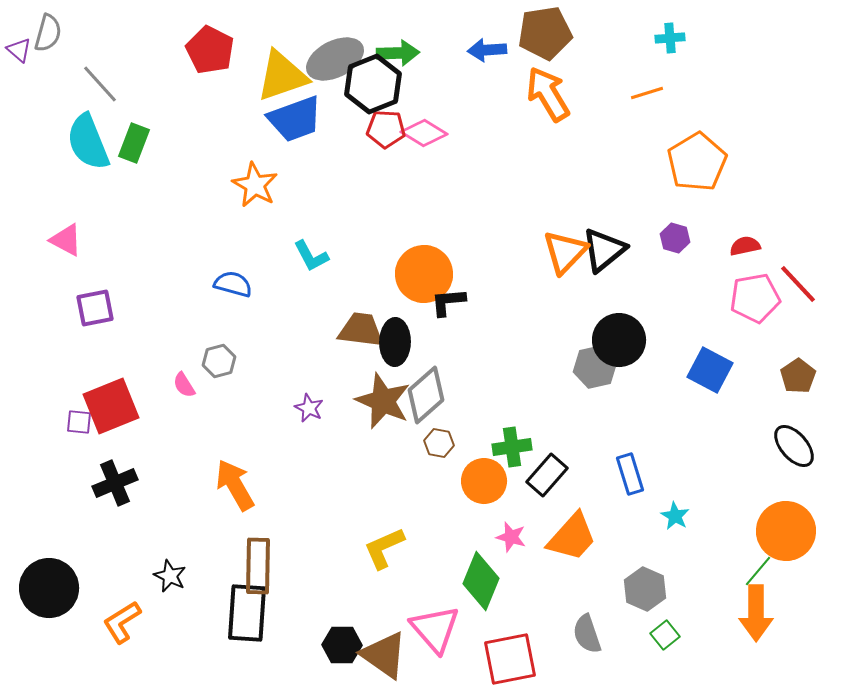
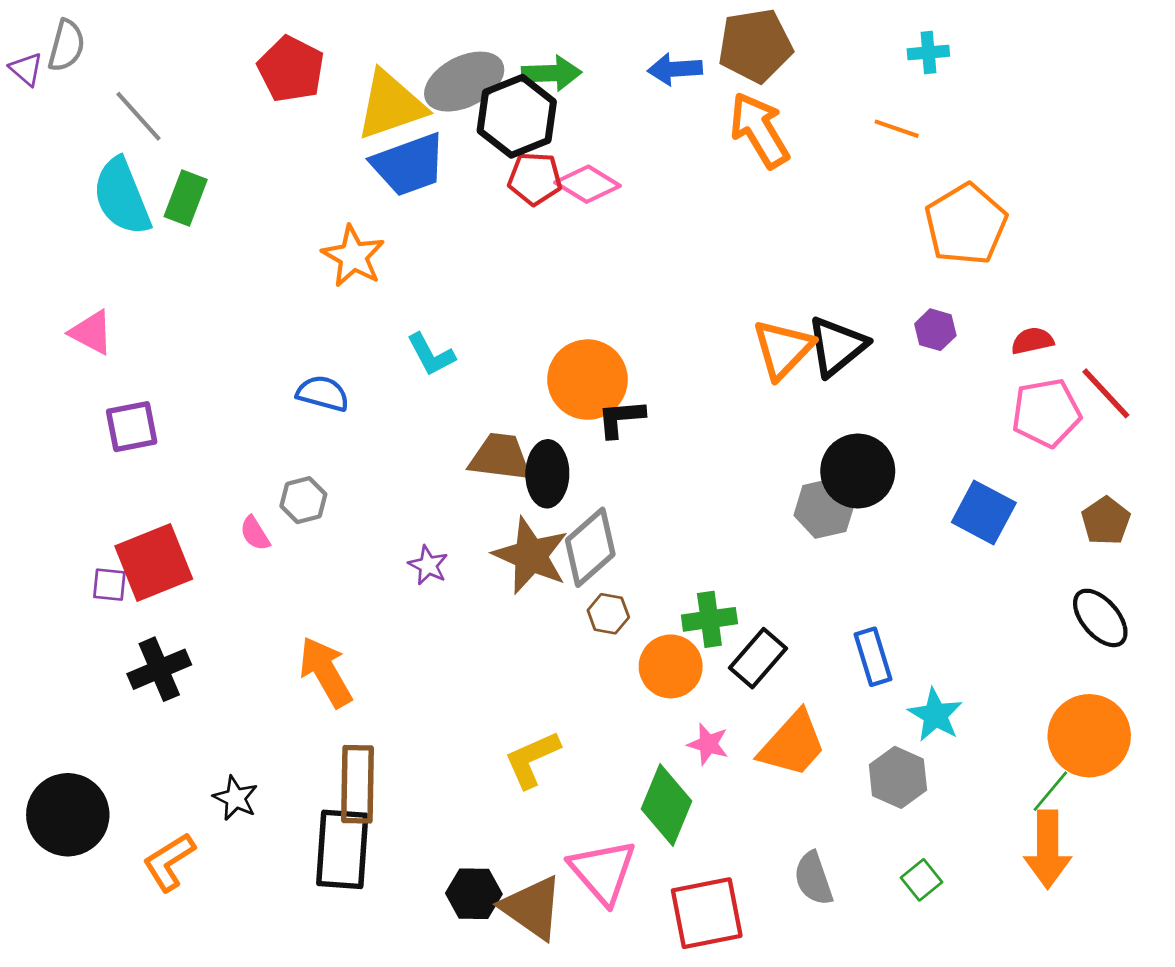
orange line: (647, 93) -> (897, 129), turned 36
cyan star: (675, 516) -> (935, 715), size x1.4
gray hexagon: (645, 589) -> (898, 777), moved

